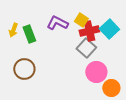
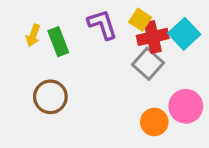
purple L-shape: (57, 23) -> (102, 24), turned 45
pink circle: (96, 72) -> (186, 106), moved
orange circle: (111, 88) -> (154, 122), moved

